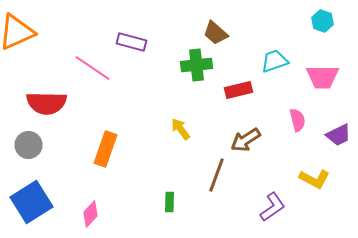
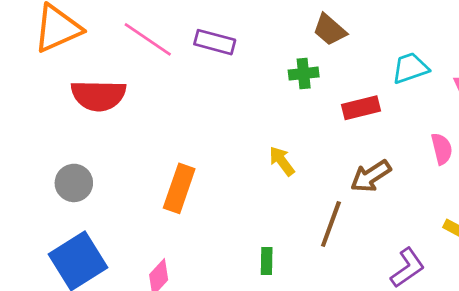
green cross: (196, 65) -> (304, 74), size x0.7
pink line: (92, 68) -> (148, 39), moved
red semicircle: (46, 103) -> (98, 95), moved

